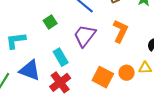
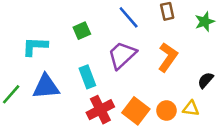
blue triangle: (30, 70) -> (46, 87), turned -35
red cross: (60, 82) -> (100, 110), moved

